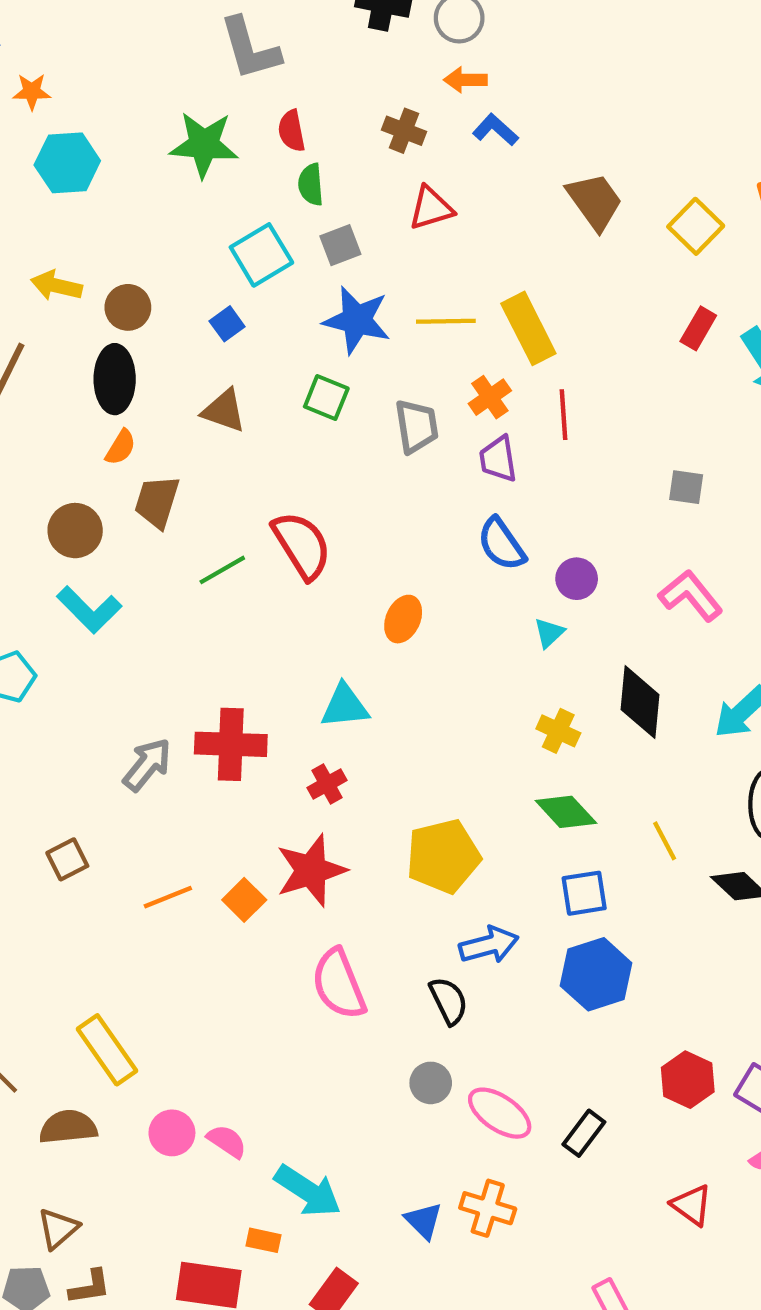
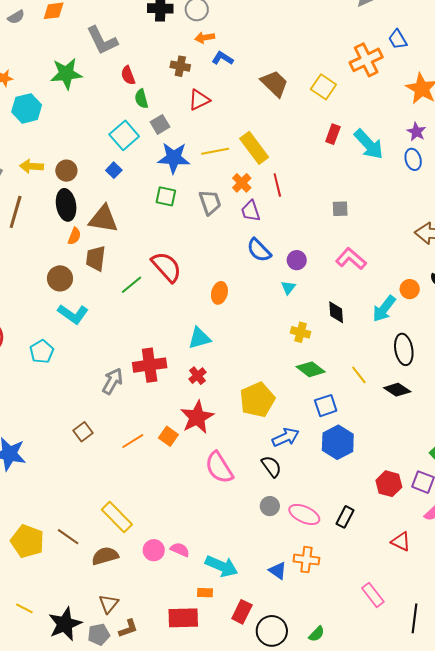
green star: (204, 145) -> (66, 74), moved
brown triangle: (224, 411) -> (103, 219), moved, size x1.4
black diamond: (640, 702) -> (336, 312), size x0.7

